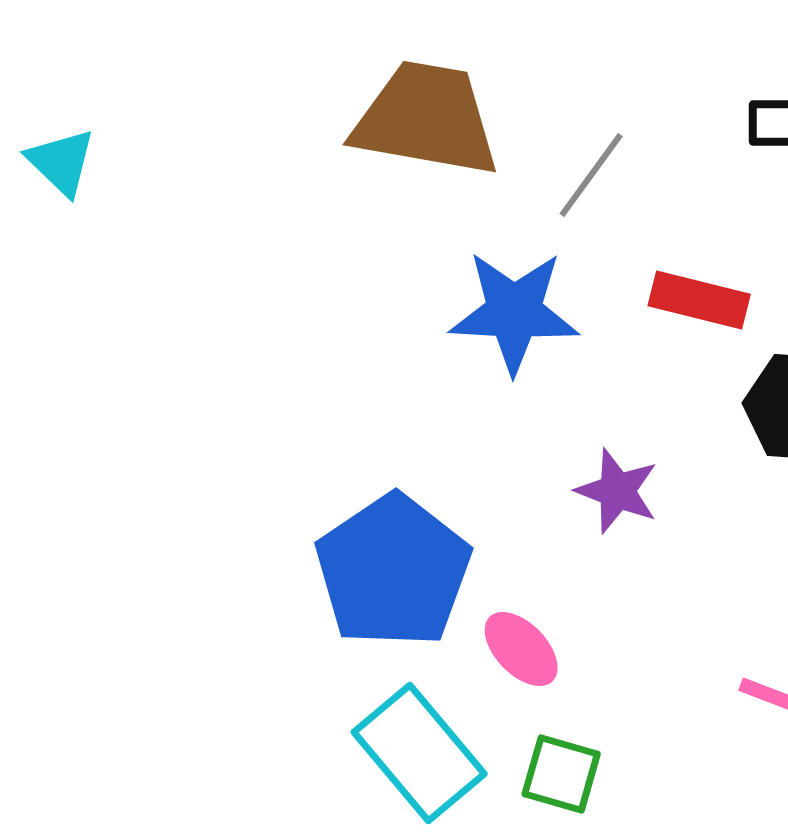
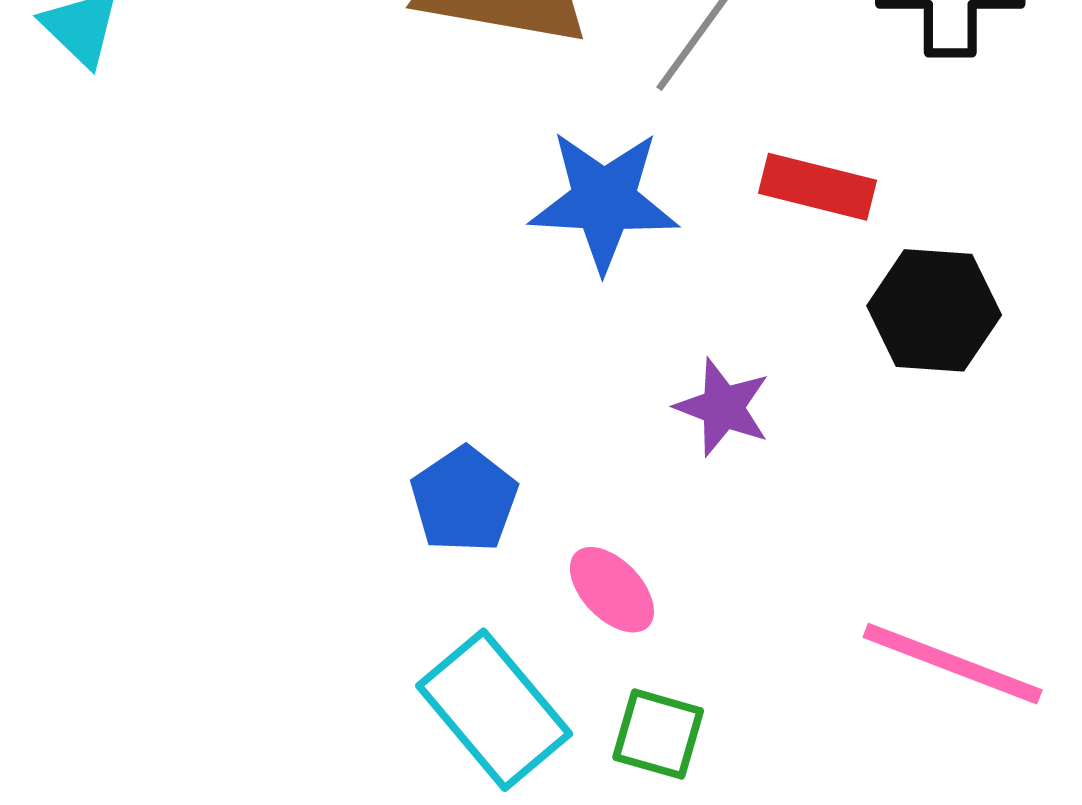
blue pentagon: (393, 571) -> (464, 500), size x0.6

